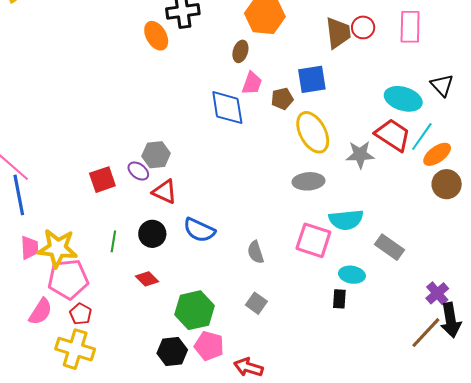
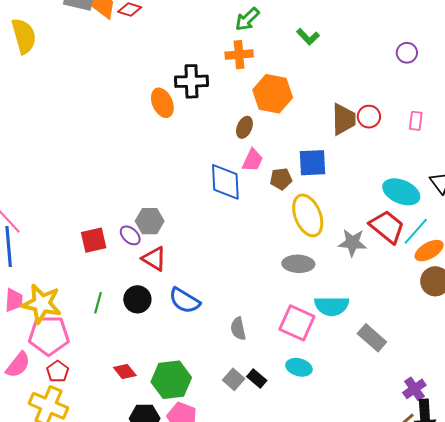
pink rectangle: (410, 27) -> (416, 121), size x0.6
cyan ellipse: (352, 275) -> (299, 367), moved
red diamond: (147, 279) -> (125, 372), moved
black rectangle: (339, 299) -> (257, 378), moved, turned -60

